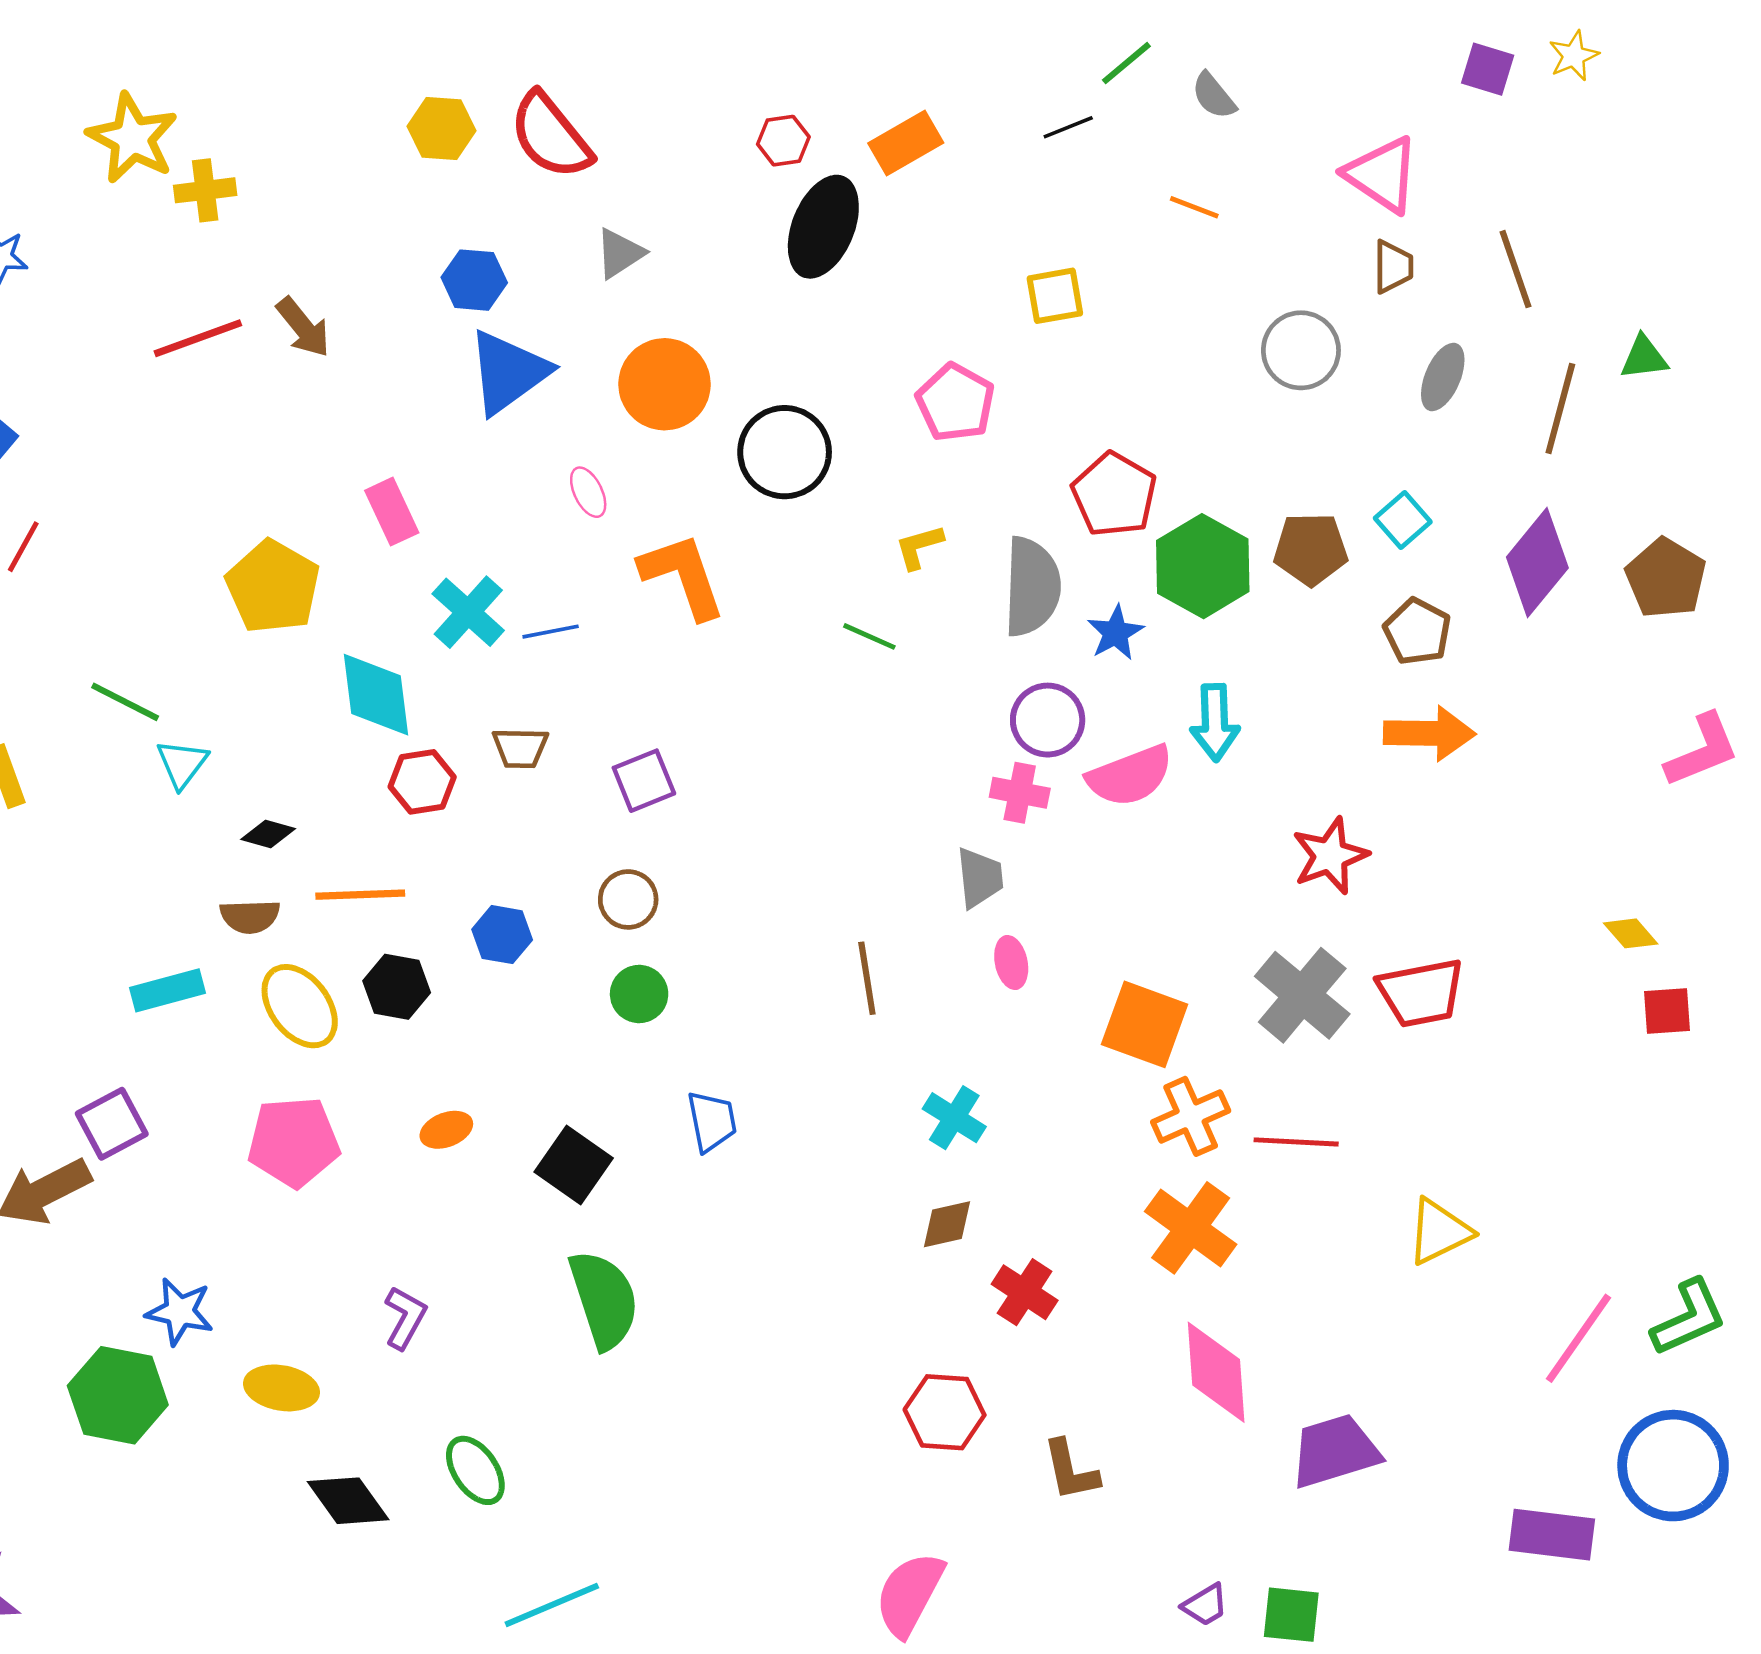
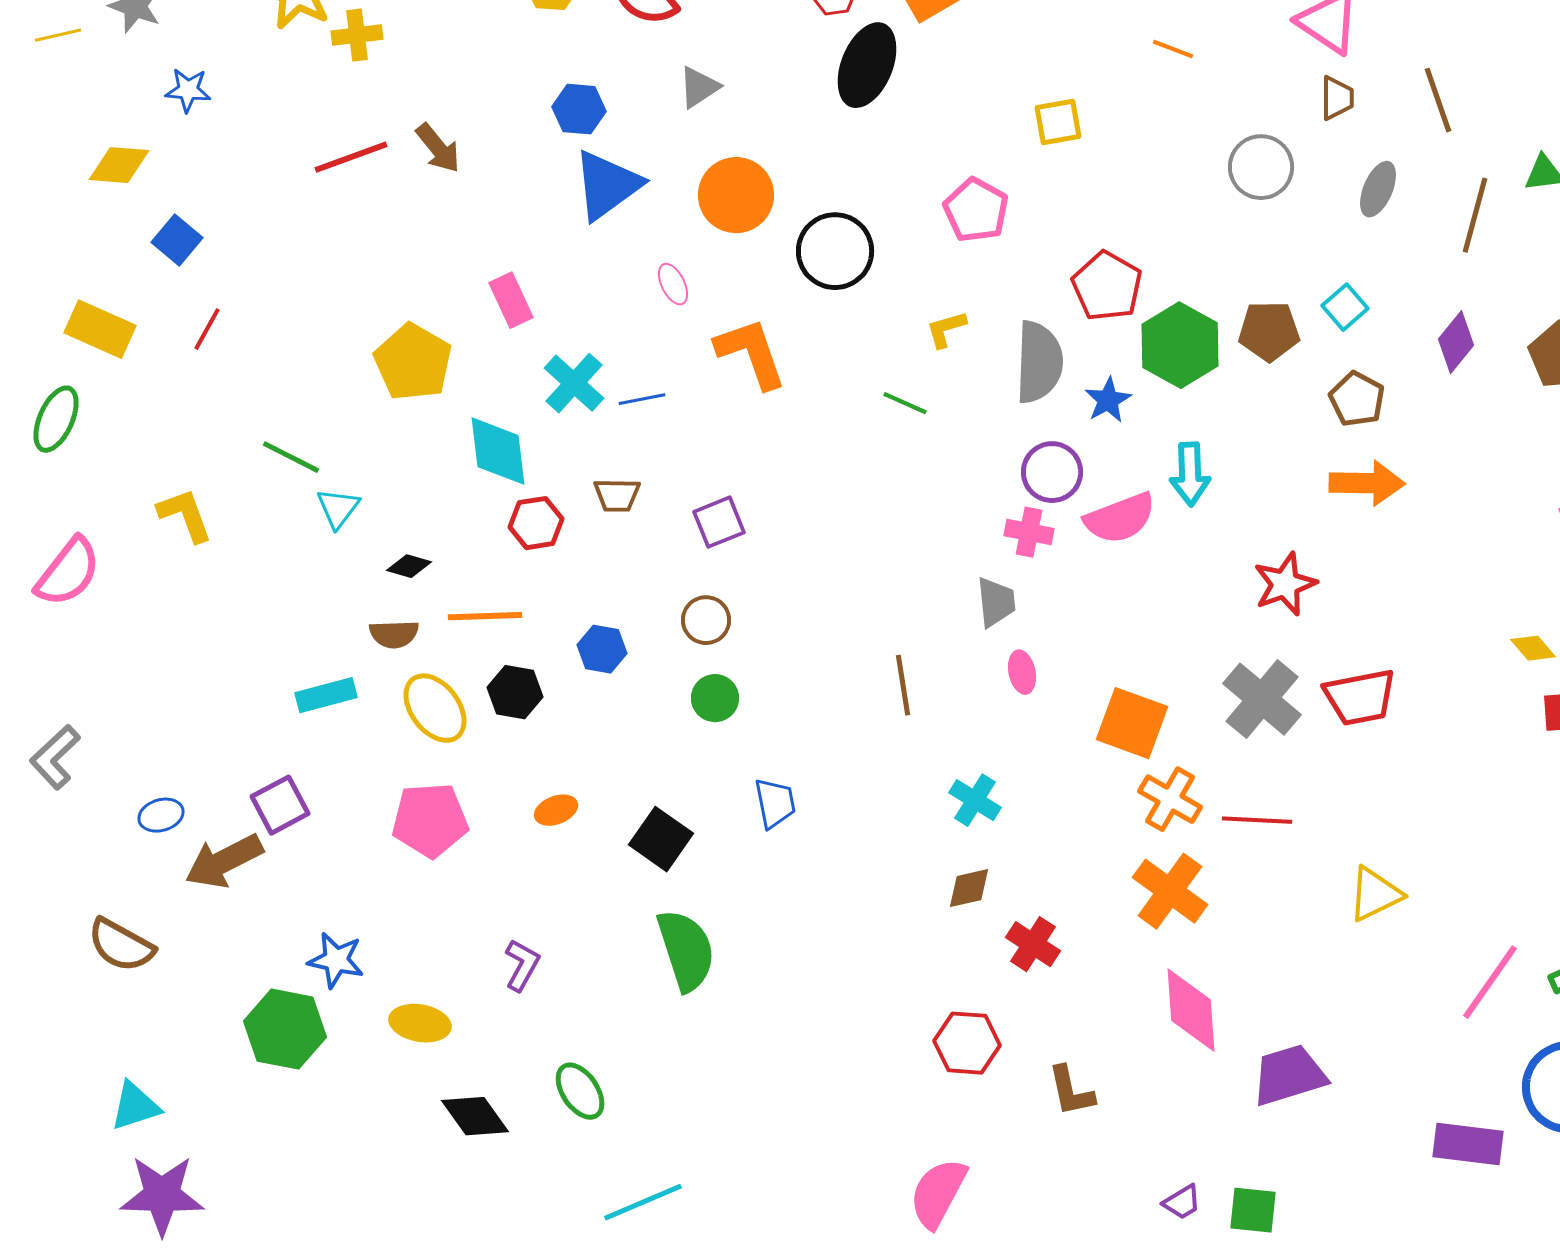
purple diamond: (1537, 562) -> (1456, 342), size x0.7
orange cross: (1191, 1116) -> (1170, 799), turned -36

